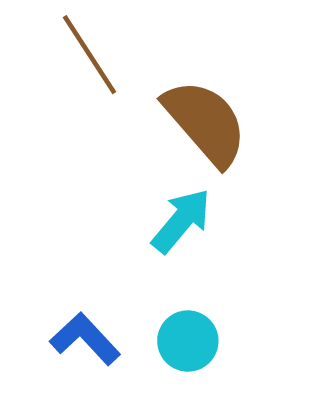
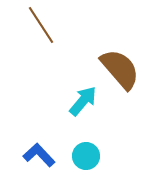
brown semicircle: (205, 122) -> (120, 69), moved

